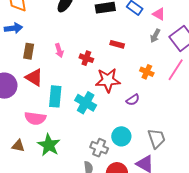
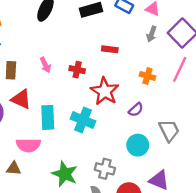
red star: (108, 80) -> (105, 91), turned -30
cyan circle: (121, 136) -> (138, 145), moved
gray trapezoid: (157, 138) -> (169, 130), moved
green star: (49, 145) -> (65, 174), moved
brown triangle: (18, 146) -> (14, 168), moved

